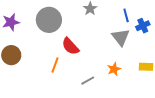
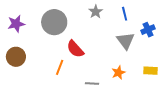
blue line: (126, 15) -> (125, 14), moved
gray line: (88, 81) -> (92, 84), turned 32

